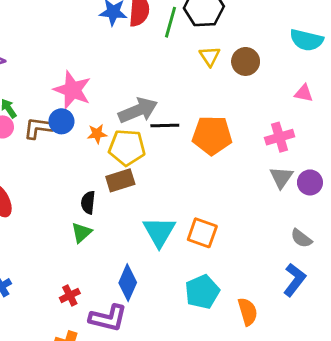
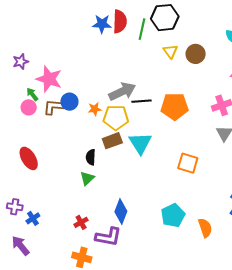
pink star: (72, 90) -> (49, 79), moved
cyan triangle: (159, 232) -> (140, 143), moved
orange square: (202, 233) -> (188, 163), moved

